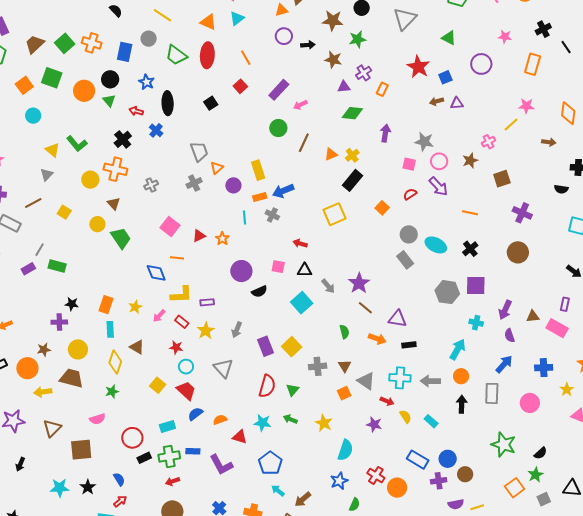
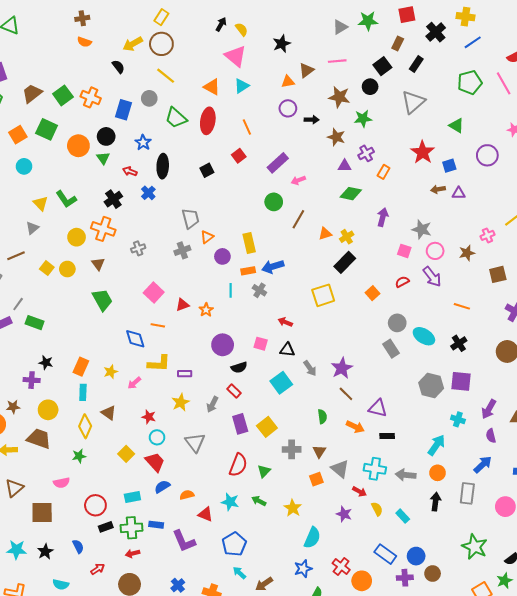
yellow circle: (97, 224) -> (67, 269), moved
red rectangle: (182, 322) -> (234, 391), moved
red arrow: (120, 501) -> (98, 569), moved

